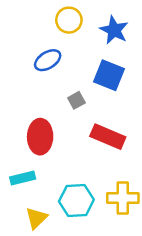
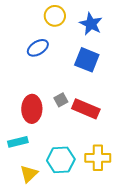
gray square: (76, 100) -> (61, 100), moved

